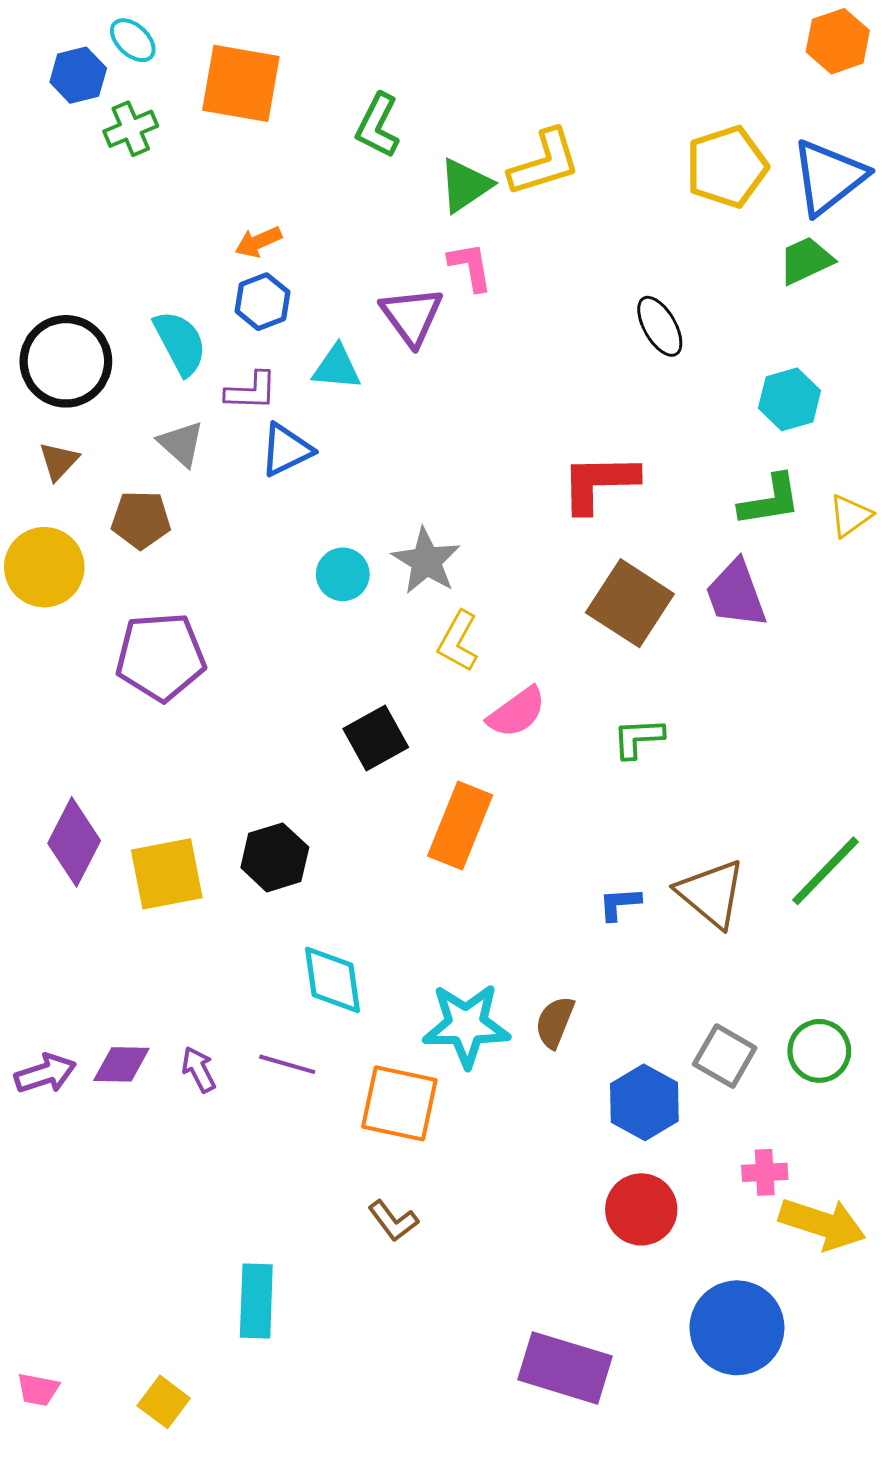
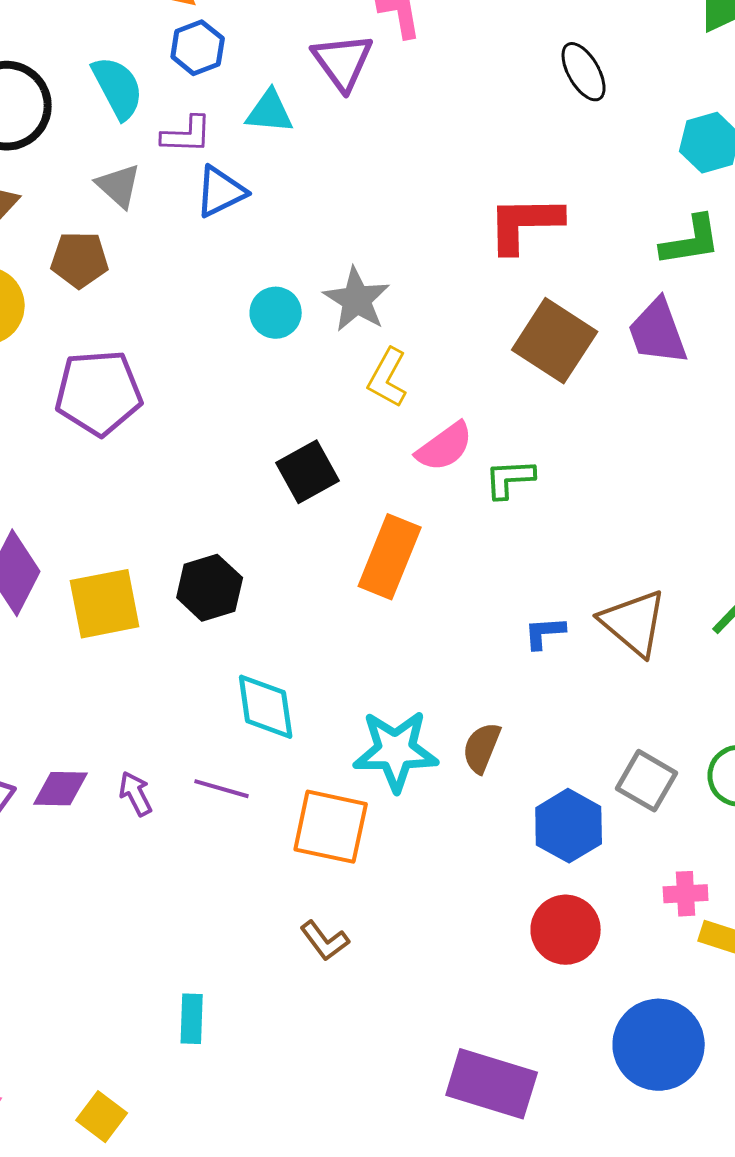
green L-shape: (638, 738) -> (510, 479), moved
cyan rectangle: (256, 1301) -> (192, 1019), size x0.7

